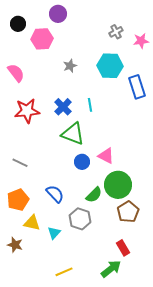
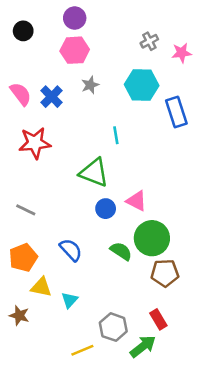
pink hexagon: (42, 39) -> (75, 50), moved
blue cross: (63, 107) -> (52, 97), moved
green semicircle: (94, 195) -> (121, 251), turned -102
brown pentagon: (128, 212) -> (165, 273), turned 30
gray hexagon: (80, 219) -> (113, 327), moved

